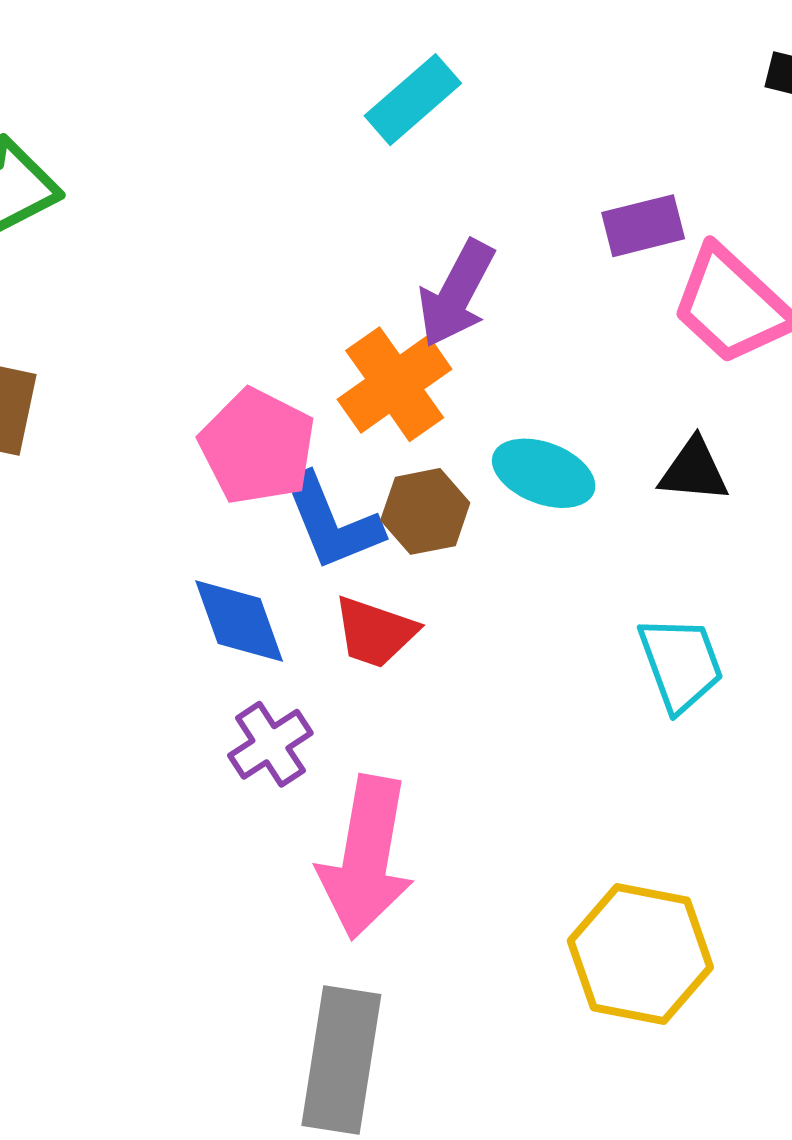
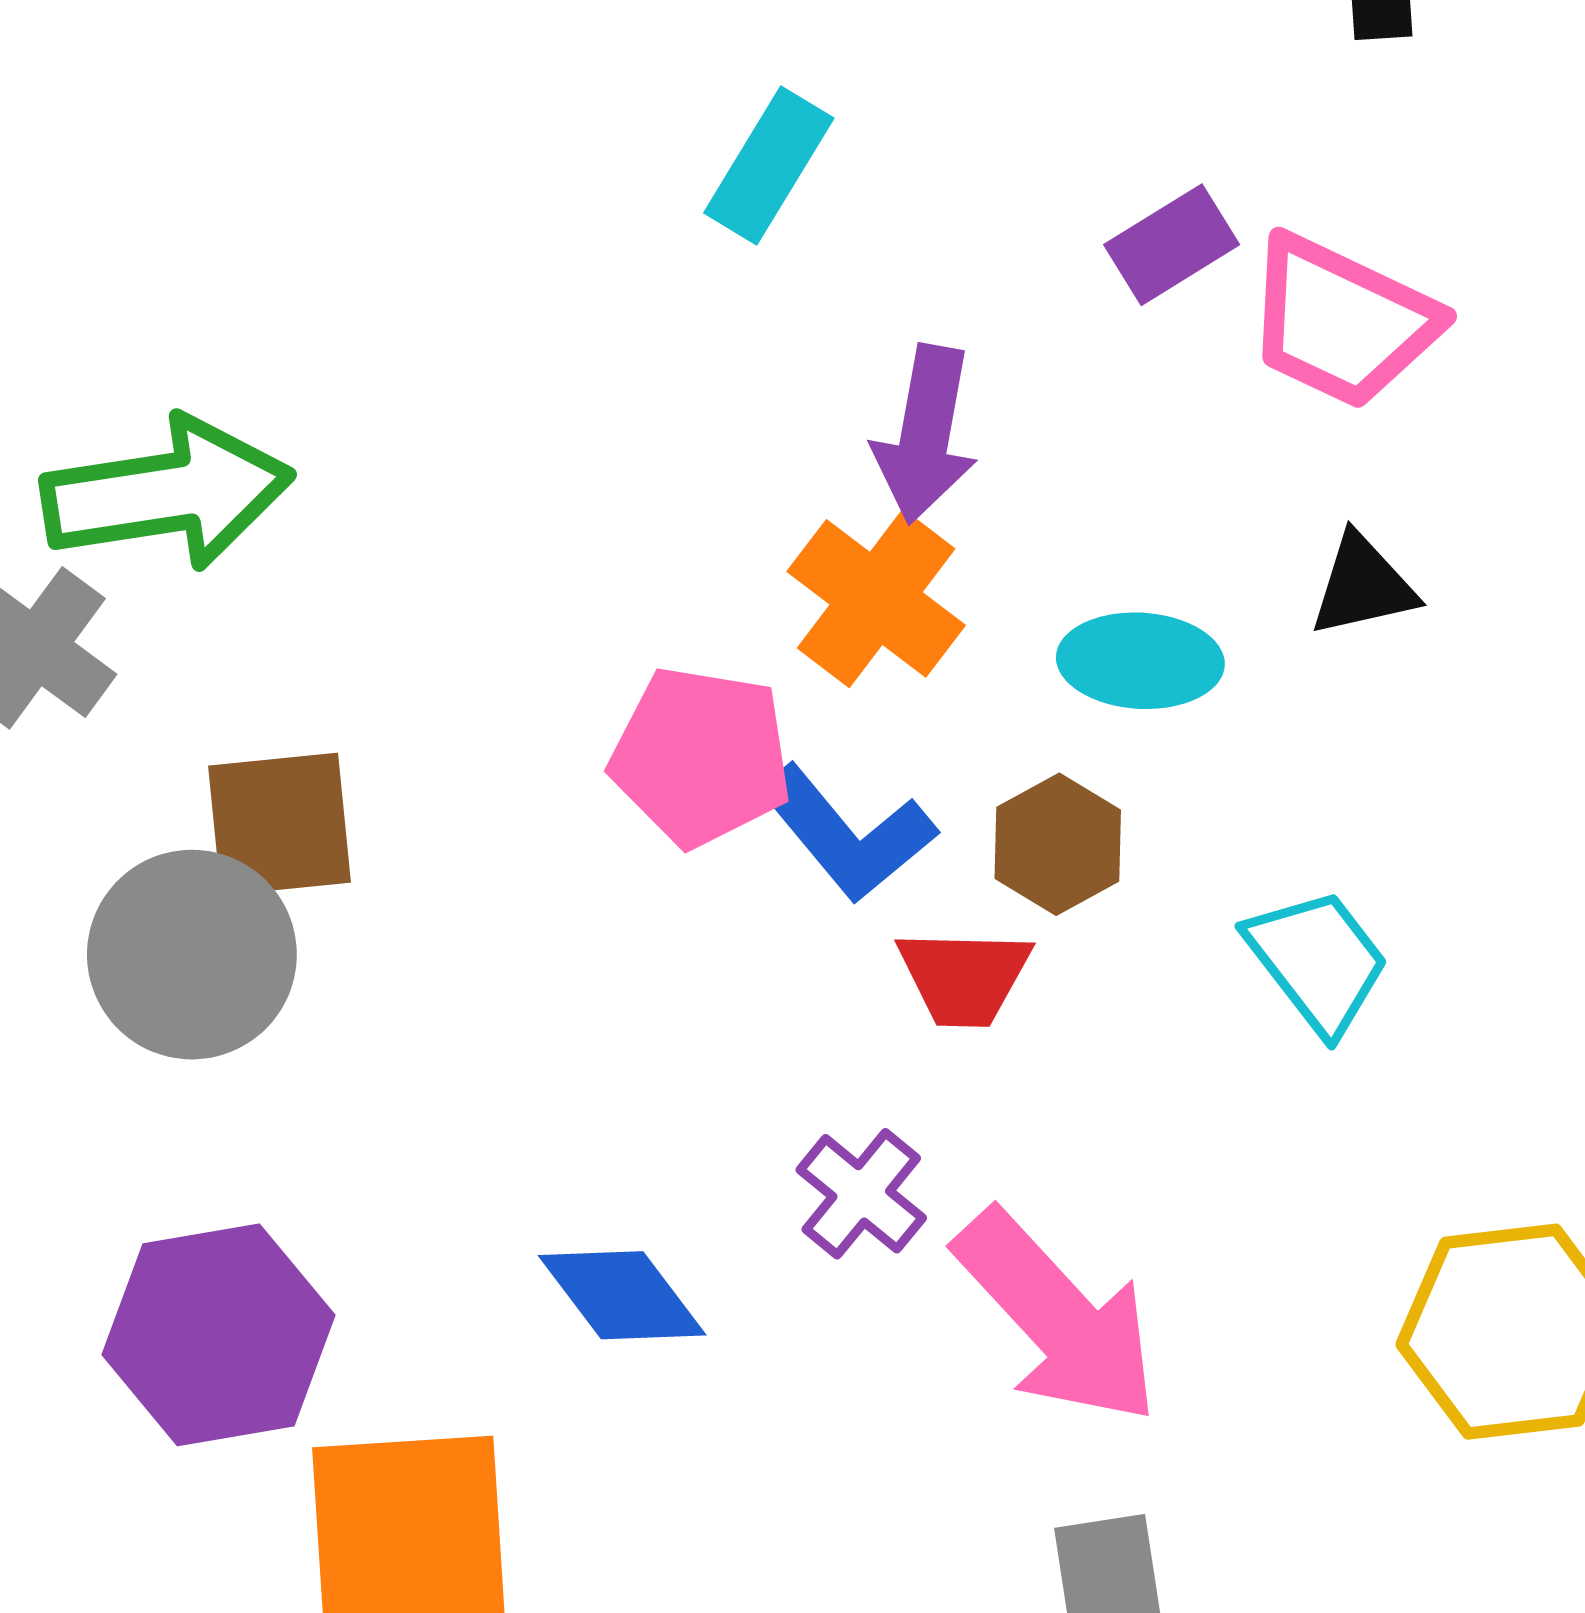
brown hexagon: (425, 511) -> (1058, 844), moved
blue diamond: (239, 621) -> (622, 1295), moved
cyan trapezoid: (681, 664) -> (1318, 961), moved
pink arrow: (366, 857) -> (1057, 1317), turned -35

